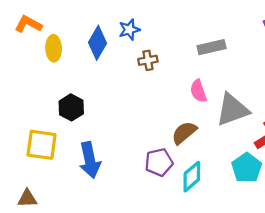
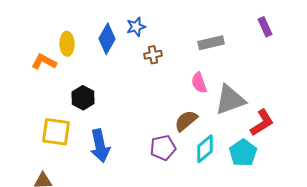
orange L-shape: (28, 24) -> (44, 62), moved
cyan diamond: (192, 177) -> (205, 149), moved

